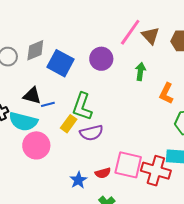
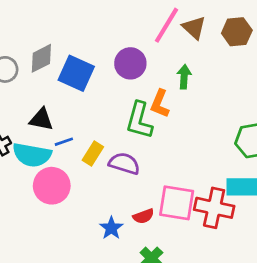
orange L-shape: (166, 93) -> (160, 104), moved
blue line: (48, 104) -> (64, 142), moved
green L-shape: (82, 106) -> (139, 120), moved
purple semicircle: (91, 133) -> (124, 163), turned -145

